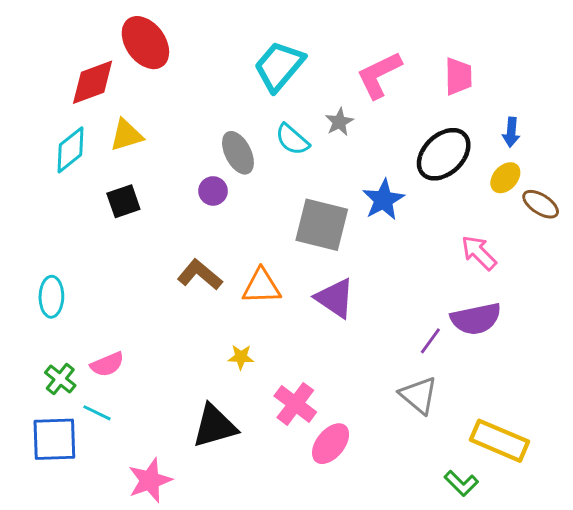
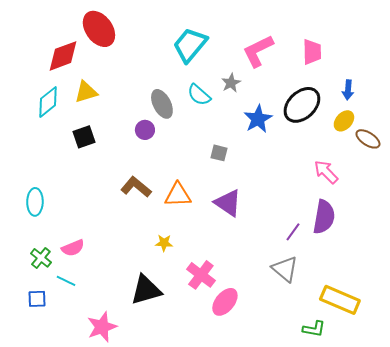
blue star: (383, 200) -> (258, 119), moved
gray square: (322, 225) -> (219, 153), size x0.5
purple semicircle: (476, 319) -> (324, 217), turned -68
blue square: (54, 439) -> (37, 299), size x0.6
green L-shape: (461, 483) -> (314, 329), turned -35

